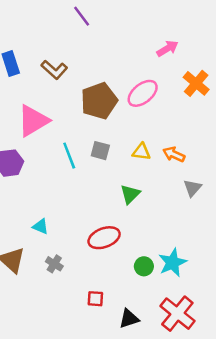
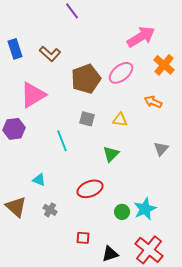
pink arrow: (168, 49) -> (141, 37), size x1.6
orange arrow: (174, 154) -> (153, 102), moved
cyan line: (69, 156) -> (62, 141), moved

